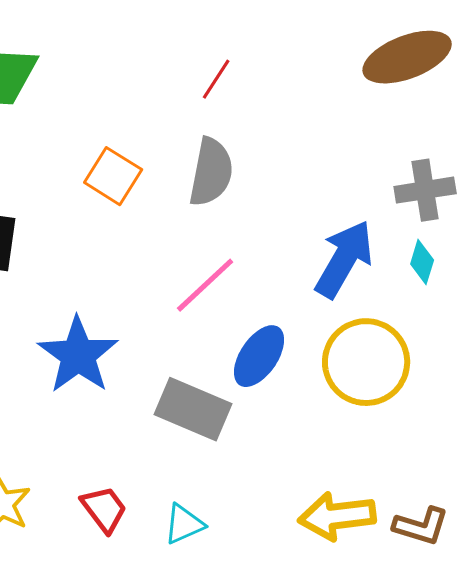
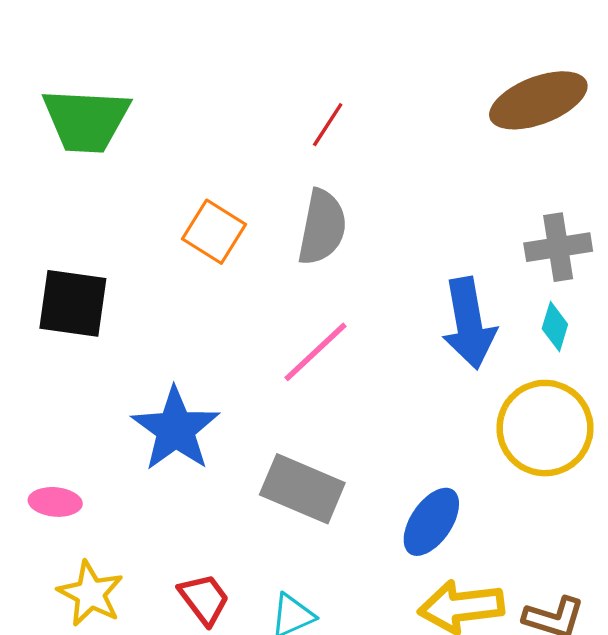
blue arrow: (344, 259) -> (469, 323), turned 140
blue ellipse: (259, 356) -> (431, 522), moved
yellow circle: (366, 362) -> (545, 428), moved

